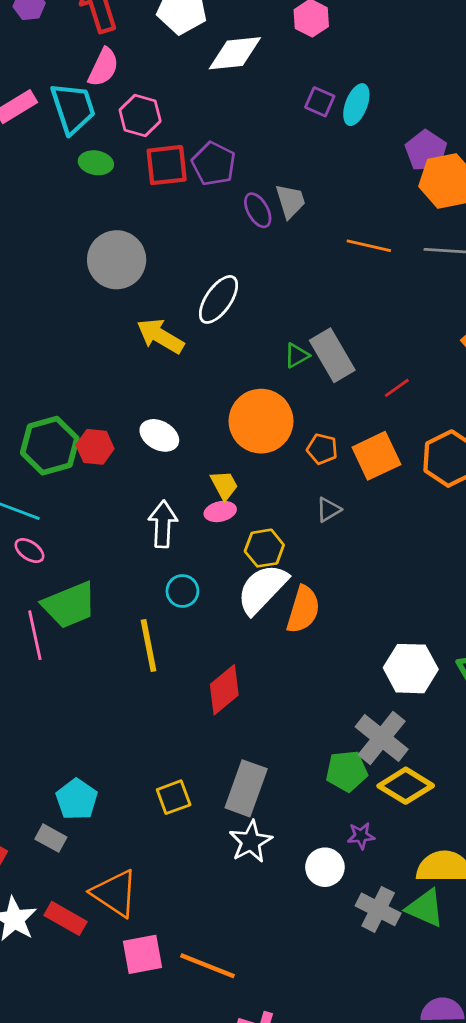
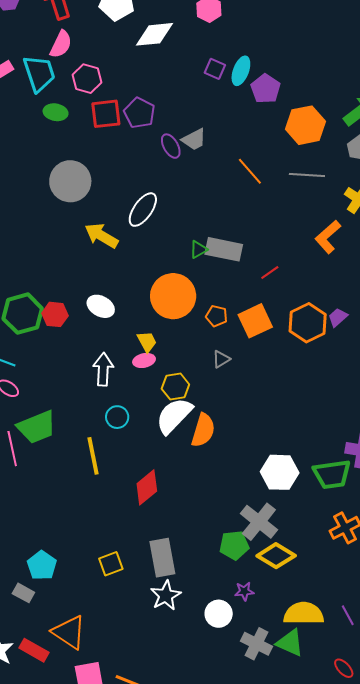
purple pentagon: (426, 151) -> (266, 89), moved
gray trapezoid: (290, 201) -> (194, 139), turned 80
orange line: (369, 246) -> (250, 171), turned 36
gray rectangle: (332, 355) -> (224, 249), turned -48
gray rectangle: (246, 788) -> (162, 558), turned -30

